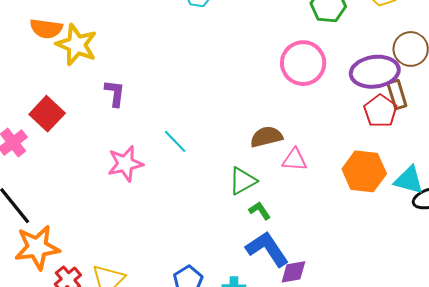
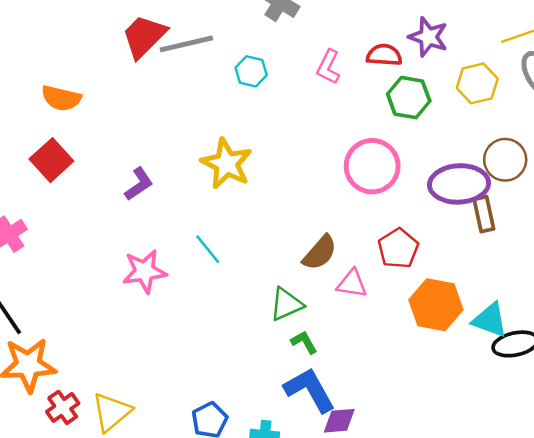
yellow star: (77, 45) -> (227, 164), moved
purple L-shape: (115, 93) -> (139, 184), turned 44
red pentagon: (380, 111) -> (398, 248), moved
red square: (47, 114) -> (51, 160), moved
brown semicircle: (266, 137) -> (320, 253), turned 140

